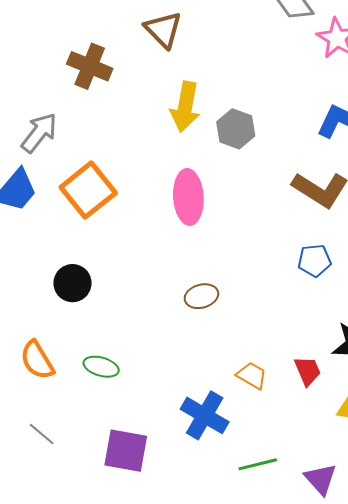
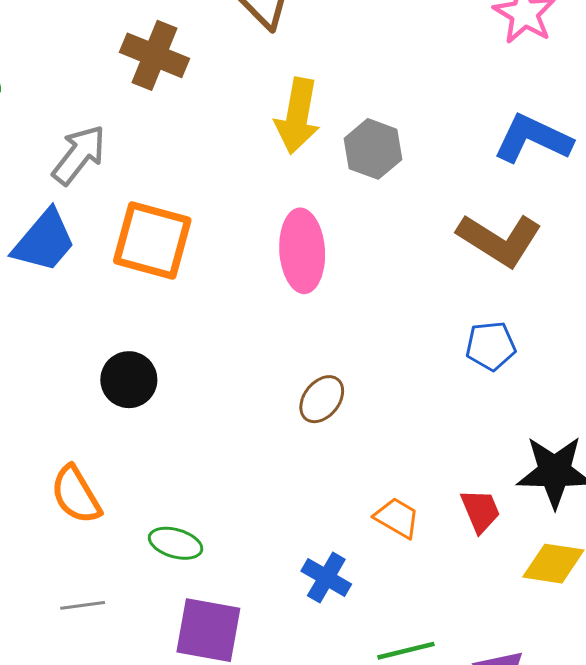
orange square: (88, 190) -> (152, 240), turned -36
brown ellipse: (201, 296) -> (322, 399), turned -36
green ellipse: (101, 367) -> (176, 543), moved
blue cross: (205, 415) -> (326, 578), size x0.7
gray line: (42, 434) -> (83, 605), turned -48

